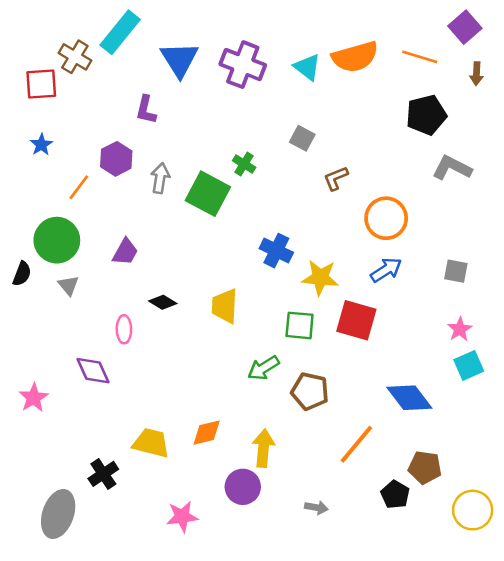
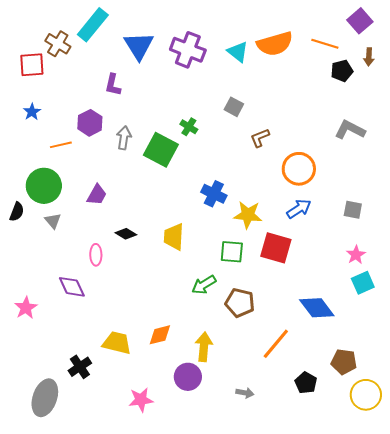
black pentagon: (426, 115) -> (342, 71), moved, size x0.7
orange line: (79, 187) -> (61, 145), turned 40
brown pentagon: (425, 467) -> (344, 362), moved

